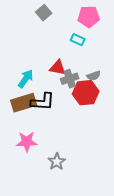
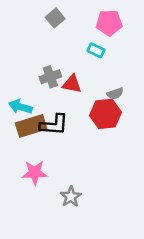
cyan arrow: (26, 79) -> (20, 107), moved, turned -108
gray cross: (70, 79) -> (50, 77), moved

